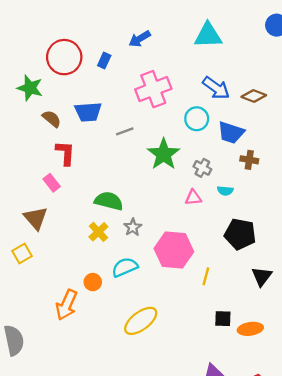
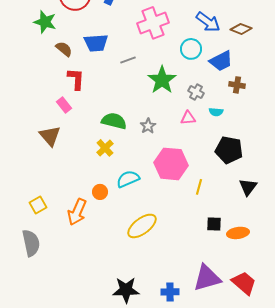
blue trapezoid: (231, 132) -> (221, 61), turned -45
gray star: (133, 227) -> (148, 126), moved
yellow square: (22, 253) -> (38, 205), moved

